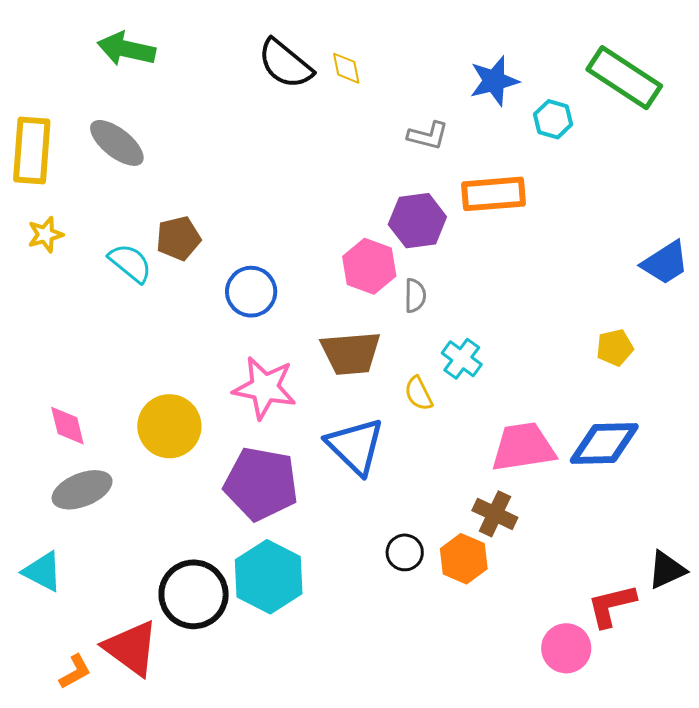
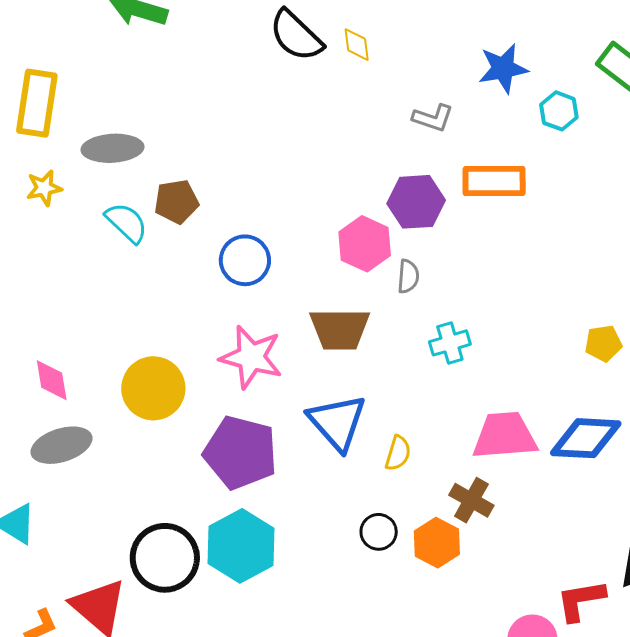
gray ellipse: (117, 143) -> (112, 148), moved, turned -46
cyan cross: (462, 359) -> (450, 343), turned 33
yellow semicircle: (419, 394) -> (398, 453), moved, turned -141

